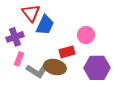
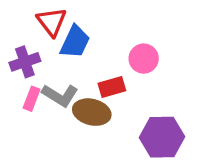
purple hexagon: (97, 68) -> (162, 137), moved
gray L-shape: (37, 71) -> (60, 95), moved

